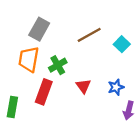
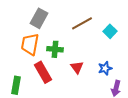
green cross: (58, 65) -> (55, 49), turned 35
red rectangle: (44, 92) -> (43, 72), turned -50

